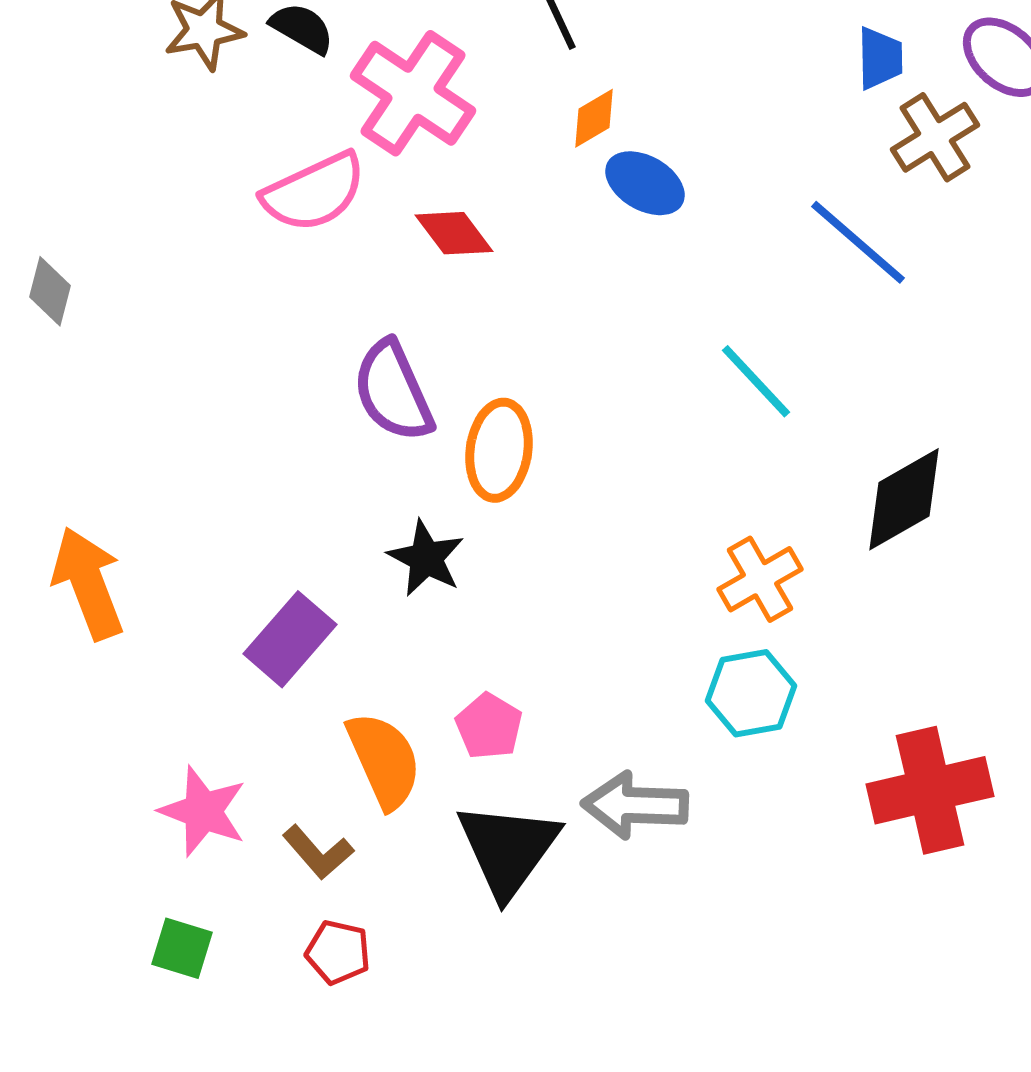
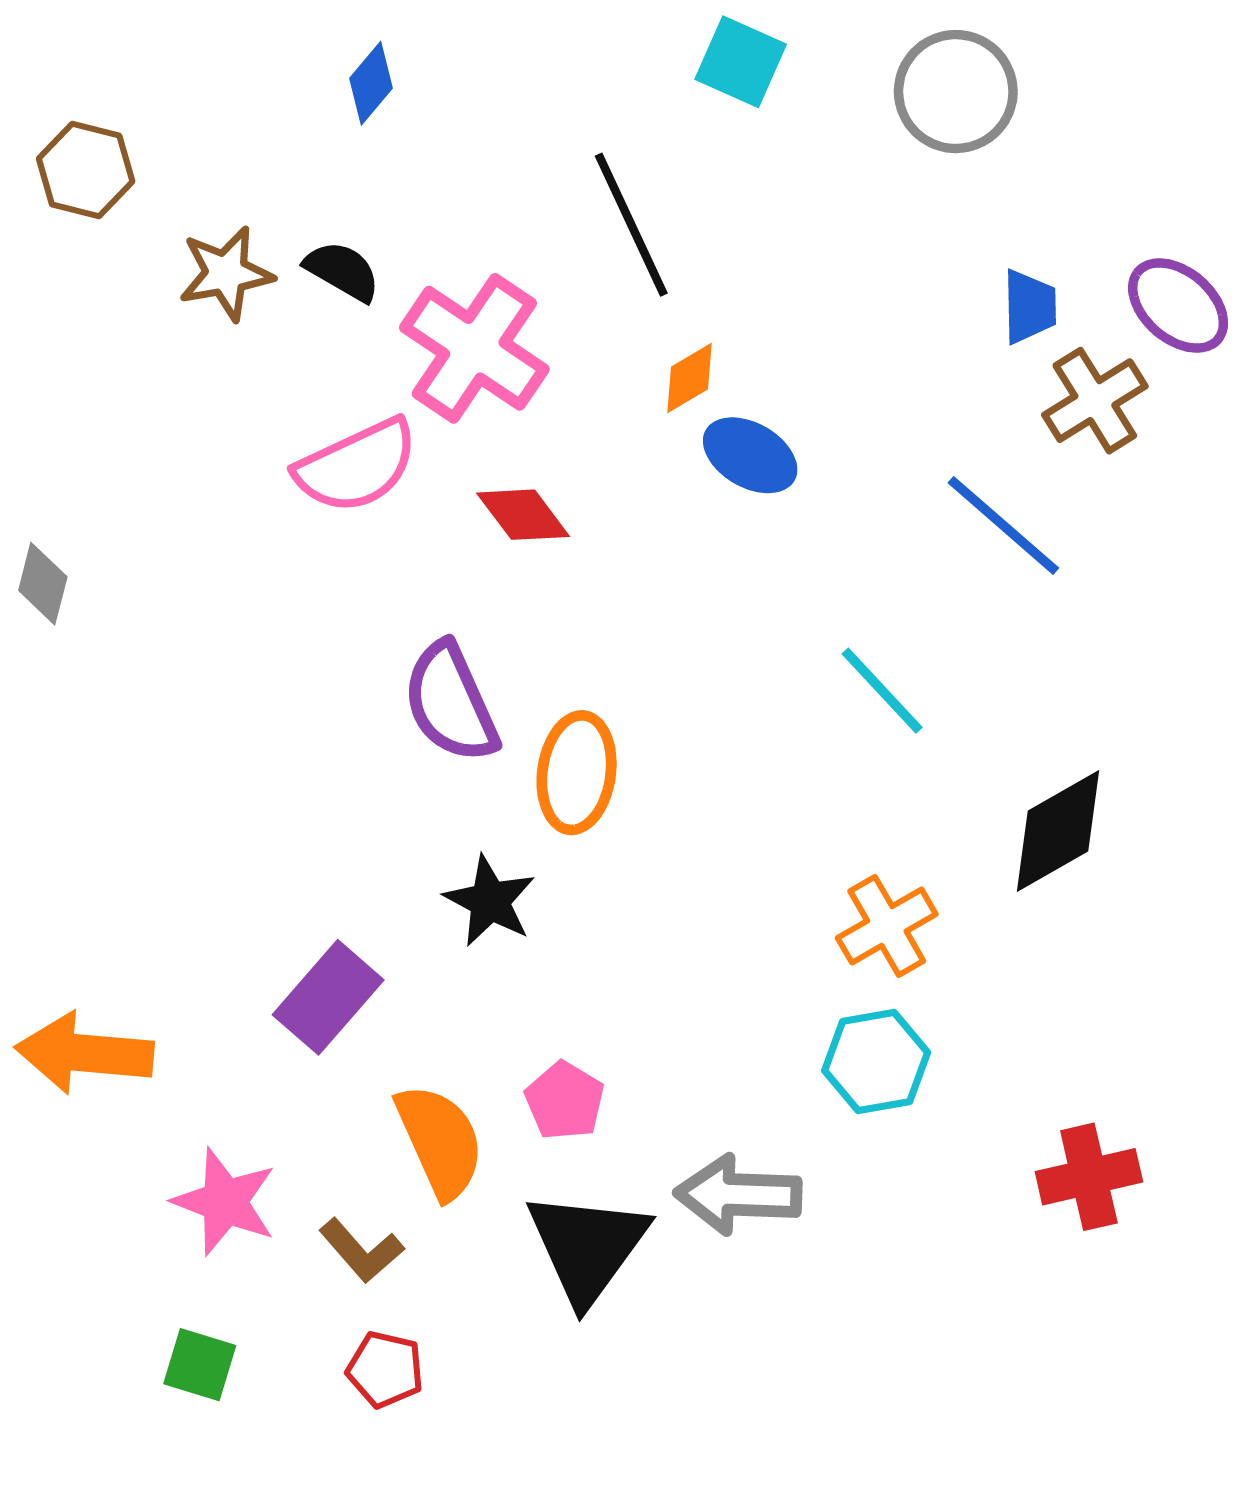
orange arrow: (88, 583) -> (84, 1053), moved, turned -64
red cross: (930, 790) -> (1089, 1177), size x0.7

